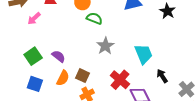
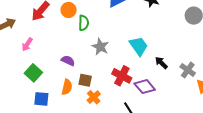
green semicircle: (94, 18) -> (84, 23), turned 84
pink arrow: (34, 19) -> (27, 44), moved
purple semicircle: (59, 56) -> (68, 61), moved

